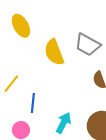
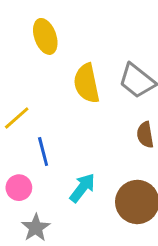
blue line: (33, 103) -> (43, 152), turned -30

